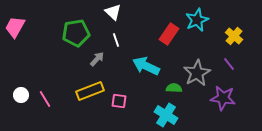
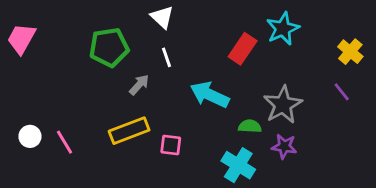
yellow cross: (234, 36) -> (350, 52), moved
purple line: (229, 64) -> (342, 92), moved
purple star: (223, 98) -> (284, 146), moved, size x0.7

